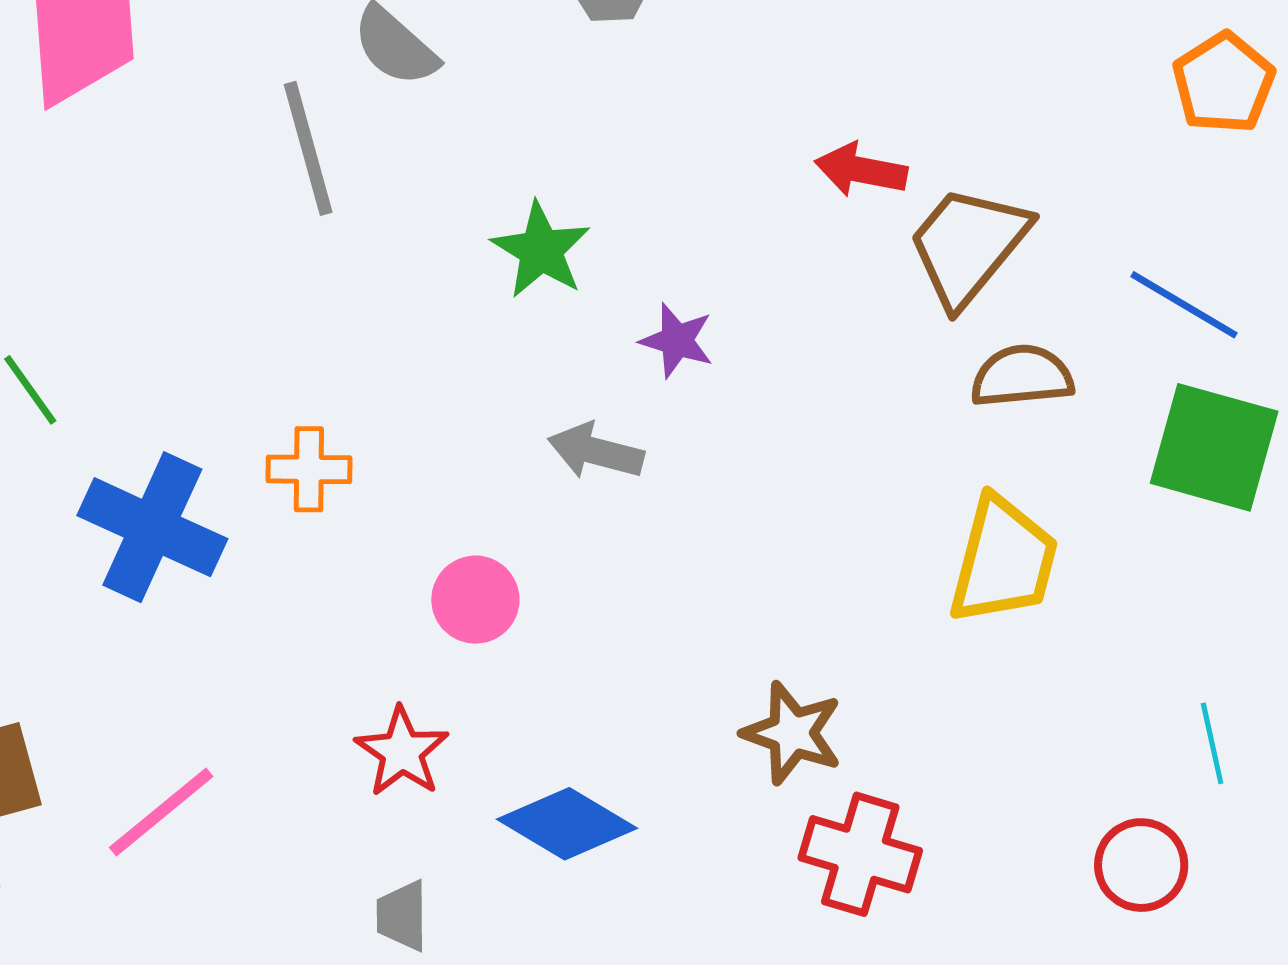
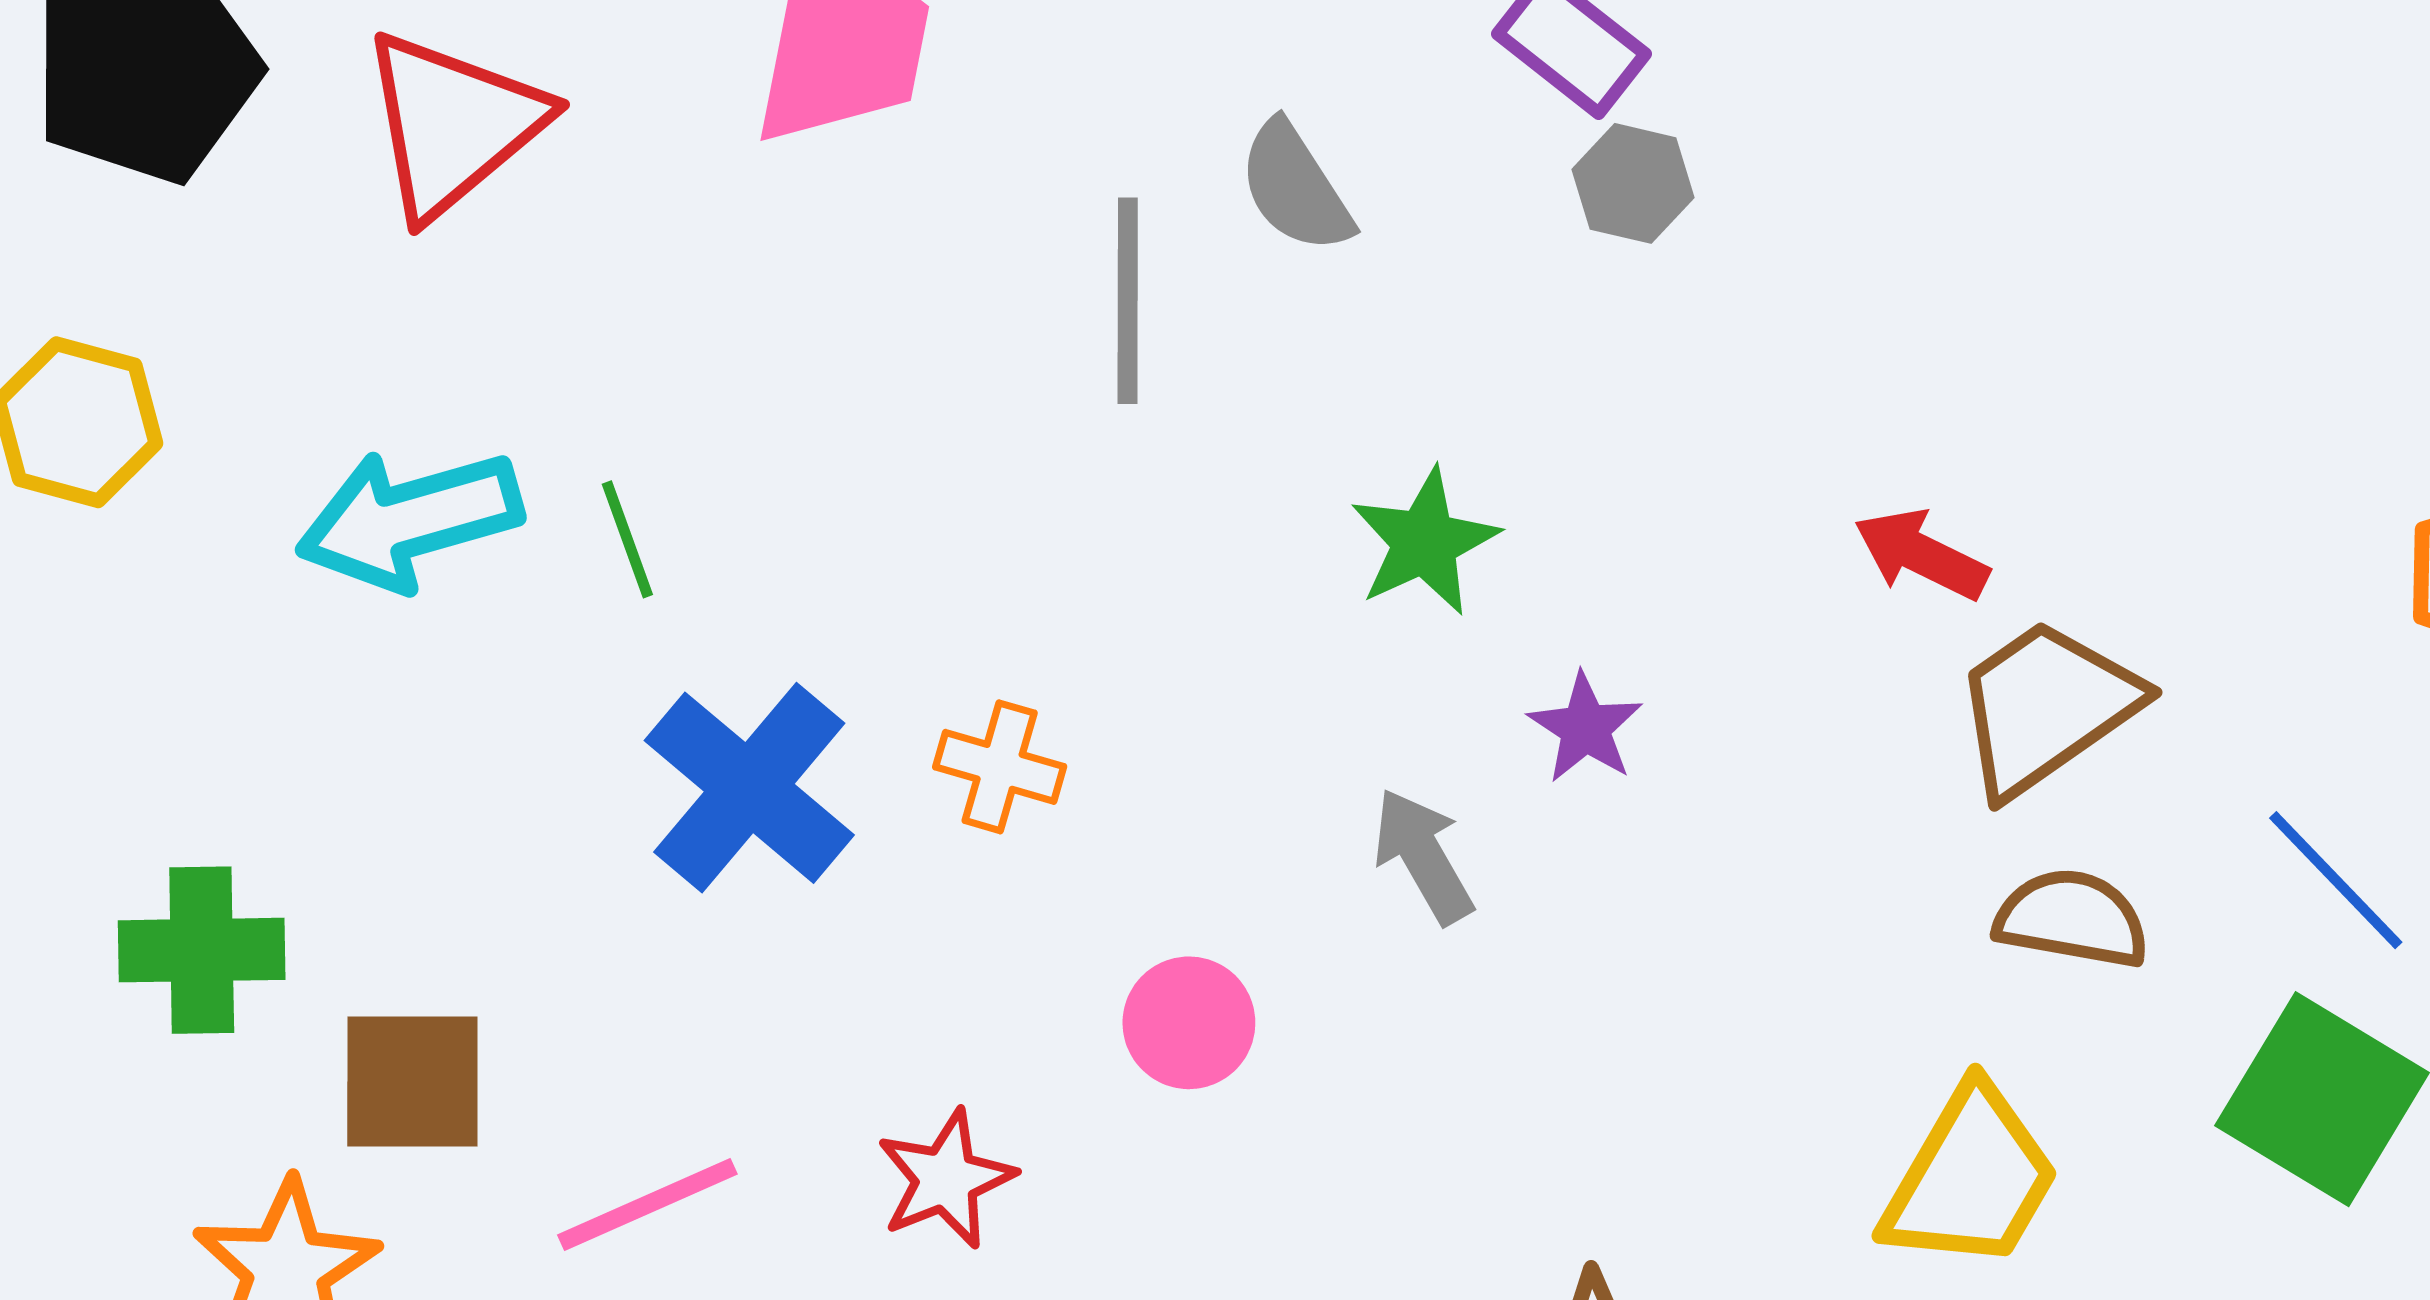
gray arrow: (596, 451) -> (1423, 856), turned 30
red star: (402, 752) -> (946, 1179), moved

